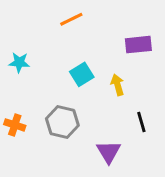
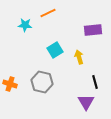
cyan star: (19, 62) -> (25, 25), moved
purple triangle: (109, 152) -> (86, 102), moved

